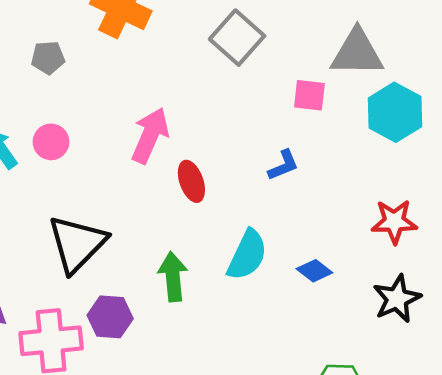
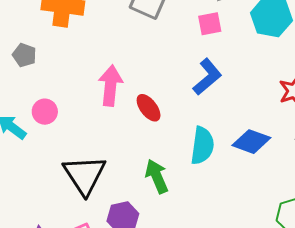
gray pentagon: (48, 58) -> (24, 55), turned -30
blue L-shape: (283, 165) -> (207, 77), size x1.5
blue diamond: (314, 271) -> (251, 142), size x1.5

